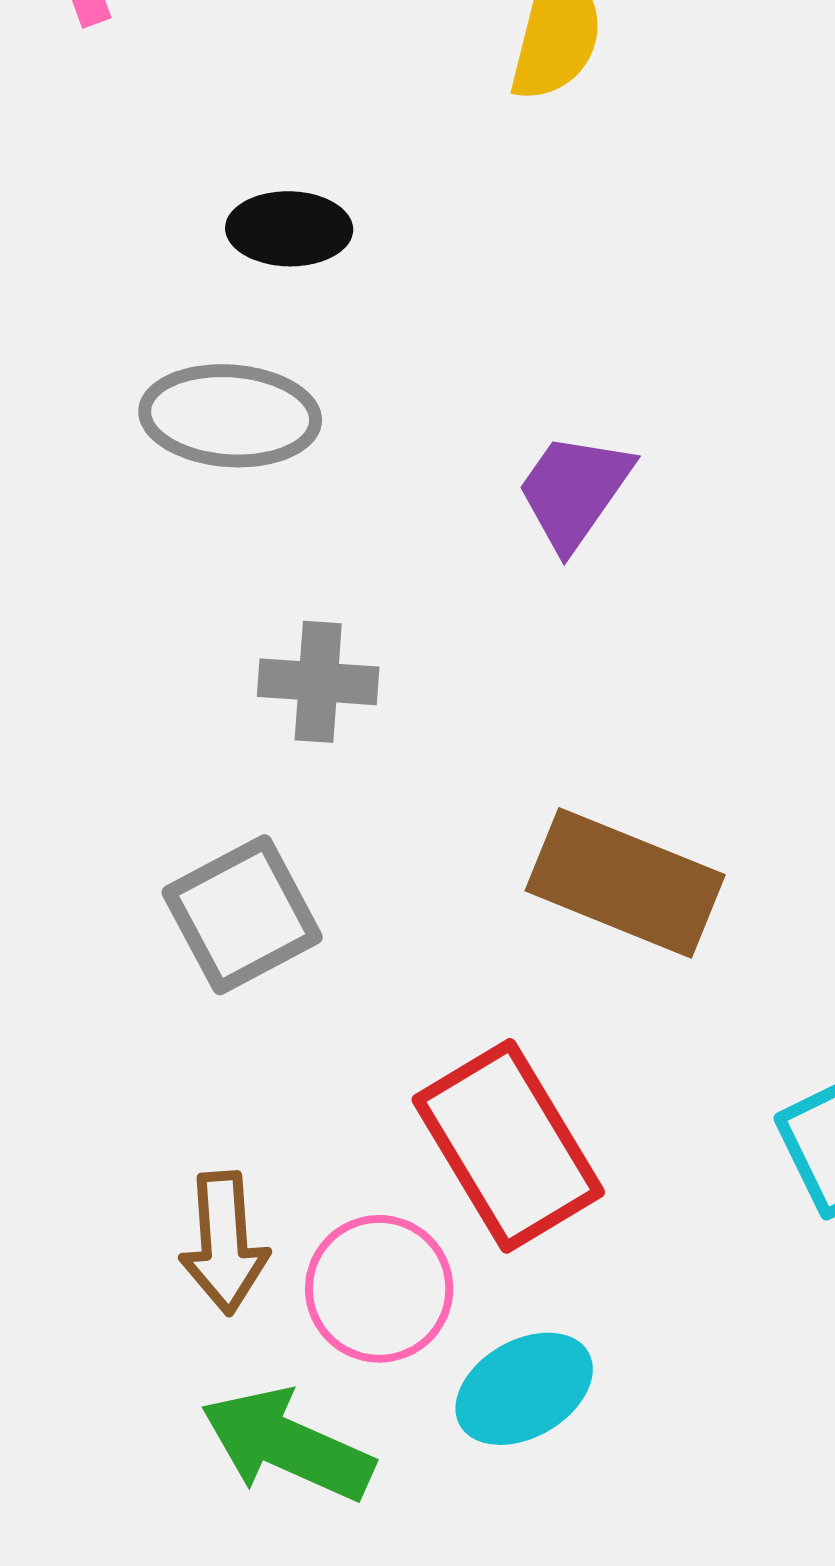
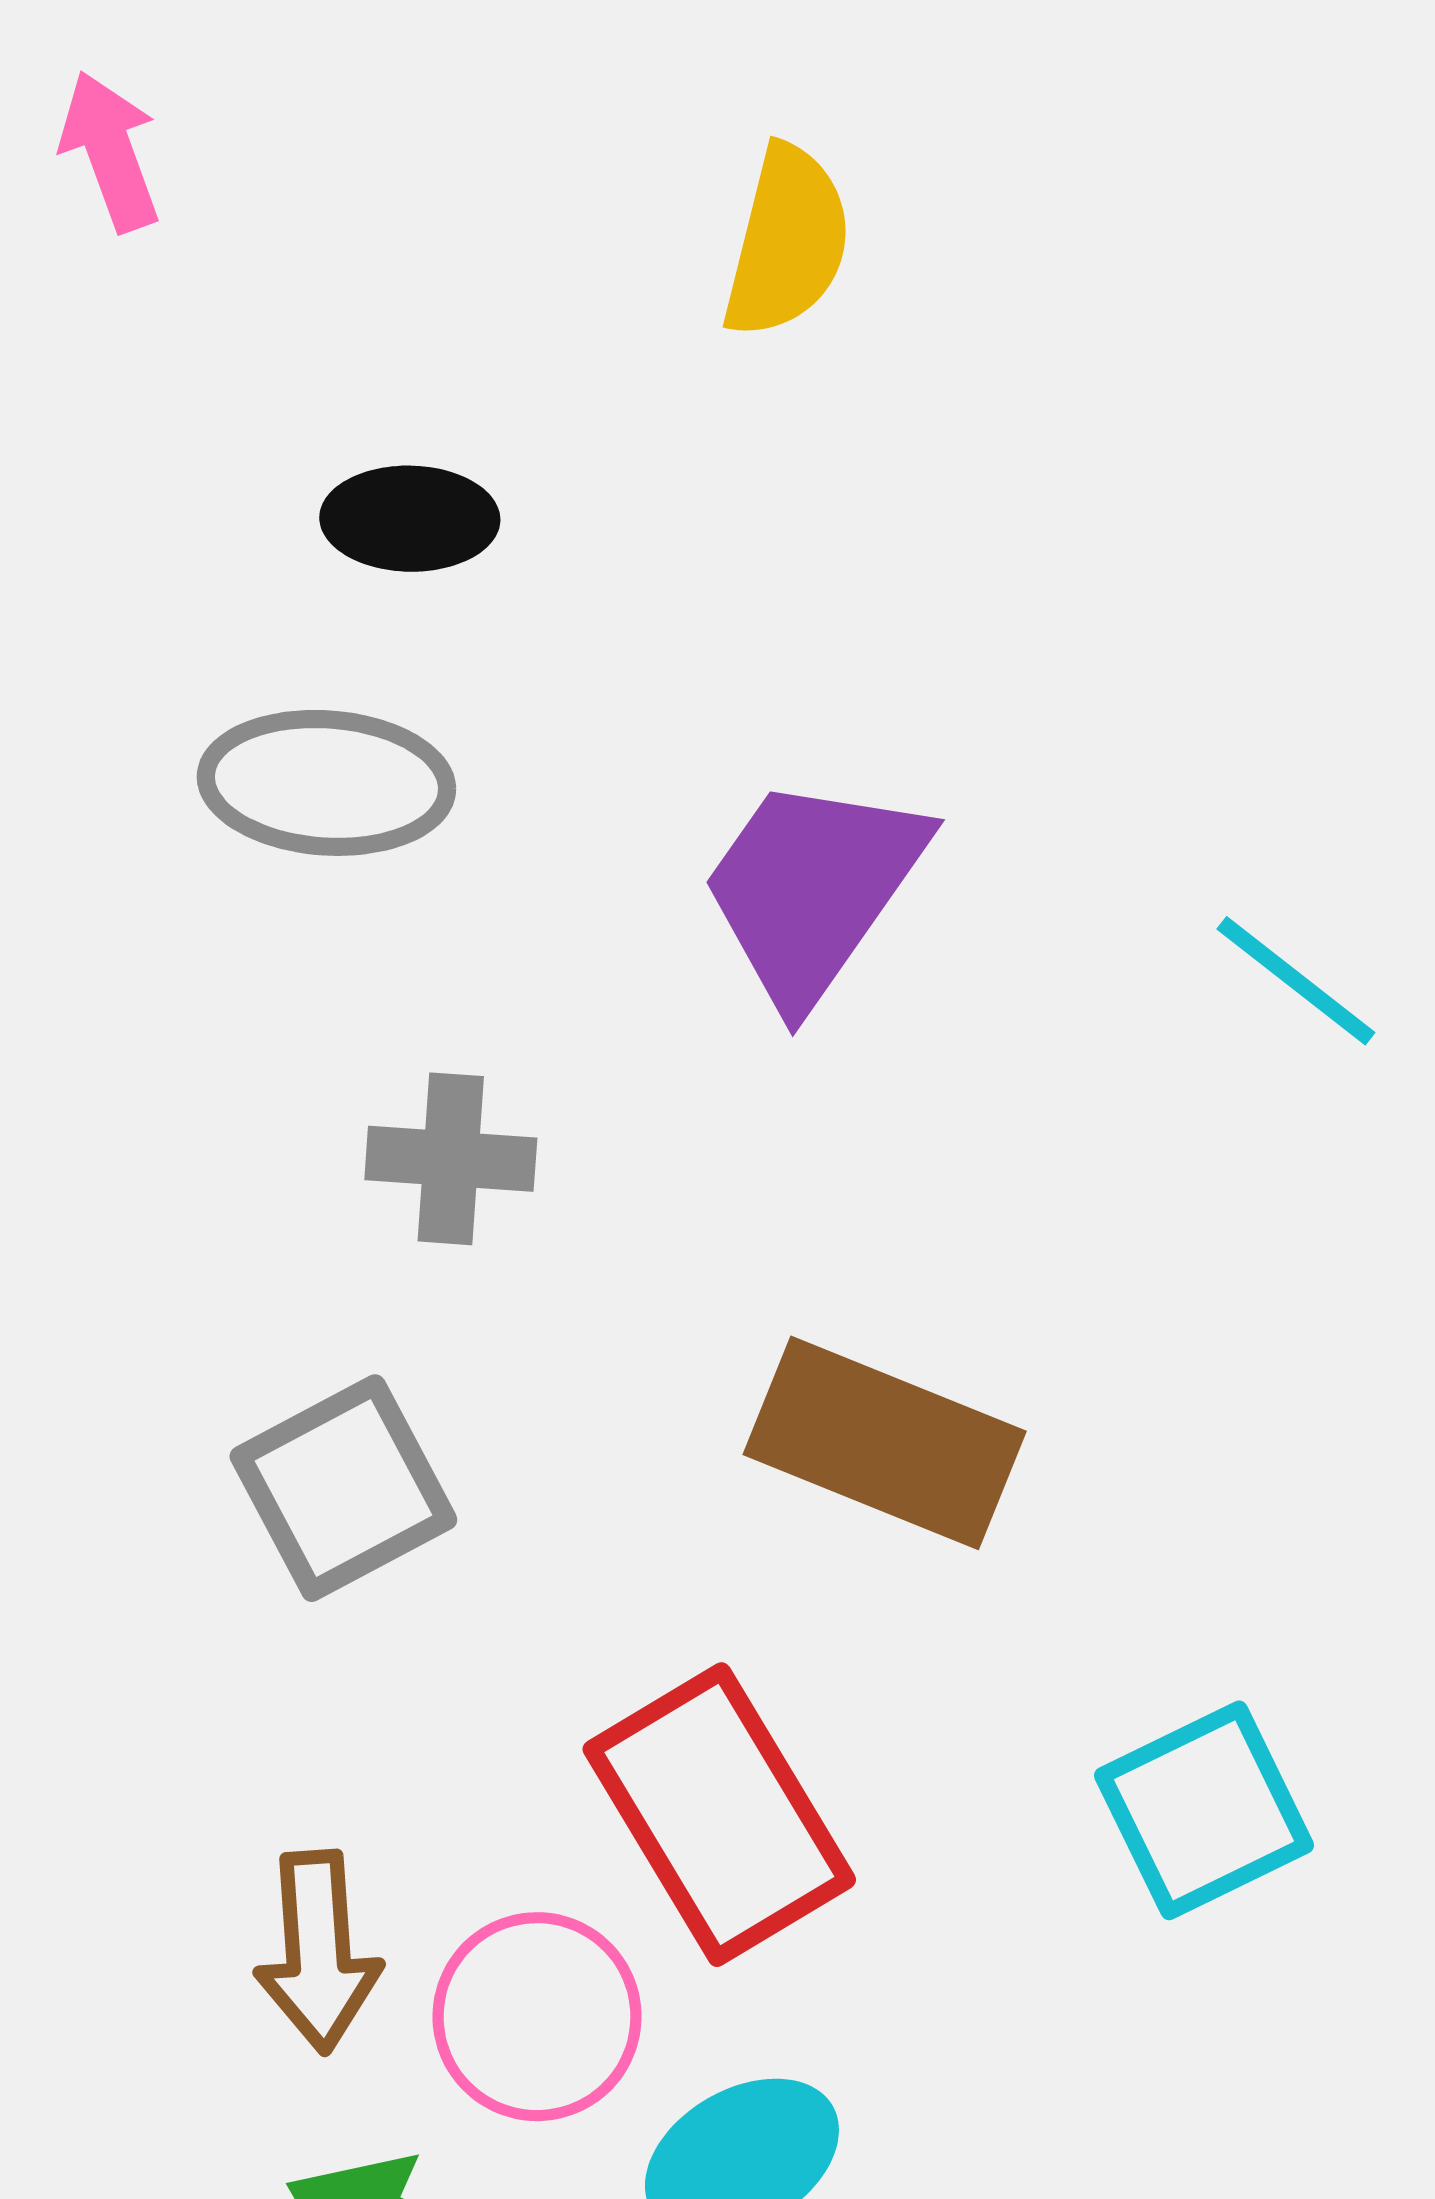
purple trapezoid: (574, 491) -> (813, 889), size x1.4

